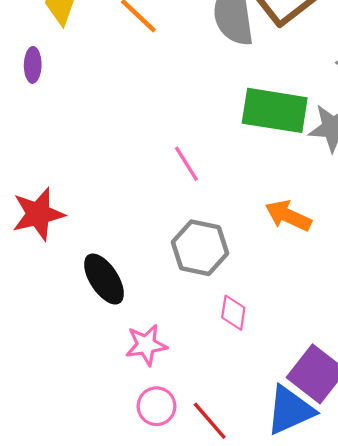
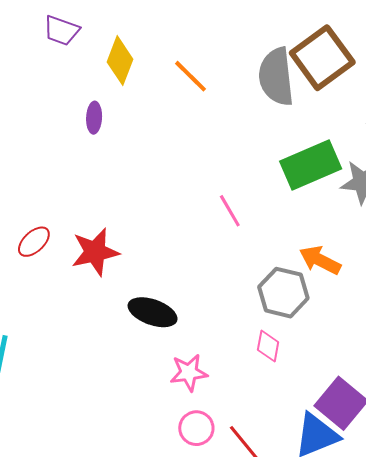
green rectangle: (275, 110) -> (311, 165), turned -34
gray hexagon: (200, 248) -> (283, 293), moved
black ellipse: (104, 279) -> (153, 312), turned -39

